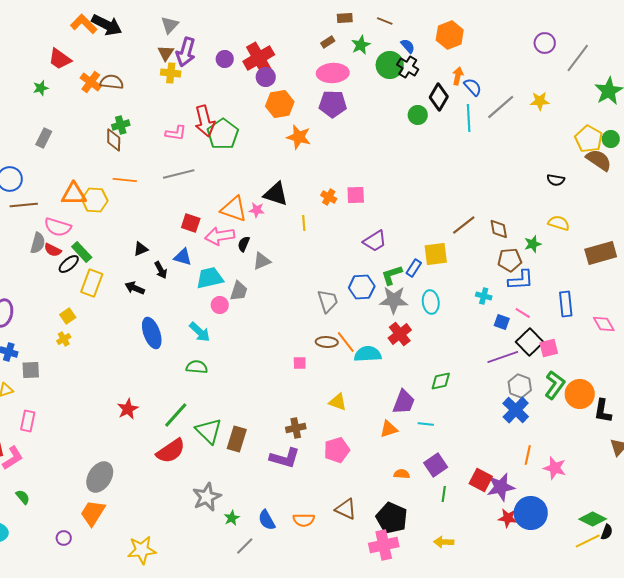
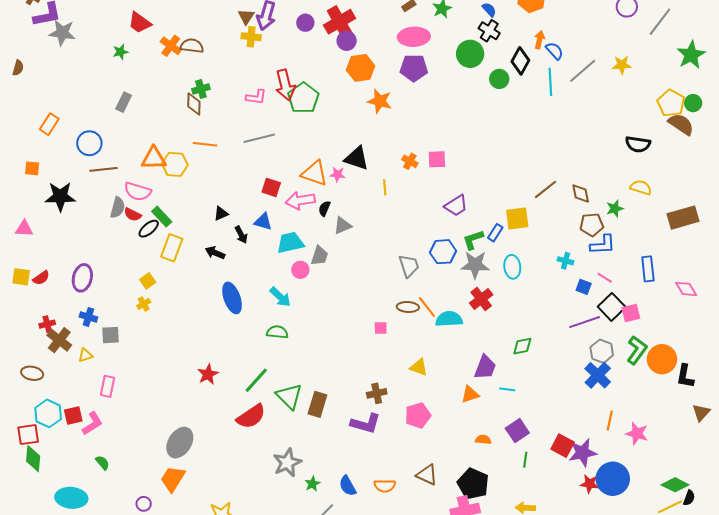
green circle: (390, 65) -> (470, 54), moved
black semicircle: (556, 180) -> (638, 144), size x1.4

